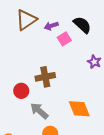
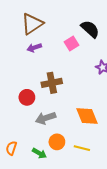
purple arrow: (51, 26) -> (34, 48), moved
gray arrow: (39, 111) -> (46, 118), turned -60

